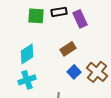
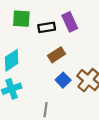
black rectangle: (59, 12) -> (47, 27), moved

